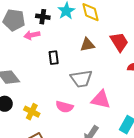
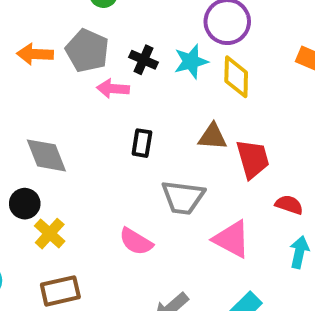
red trapezoid: (119, 42) -> (253, 159), moved
pink triangle: (101, 99) -> (232, 239), moved
yellow cross: (32, 112) -> (50, 234), moved

